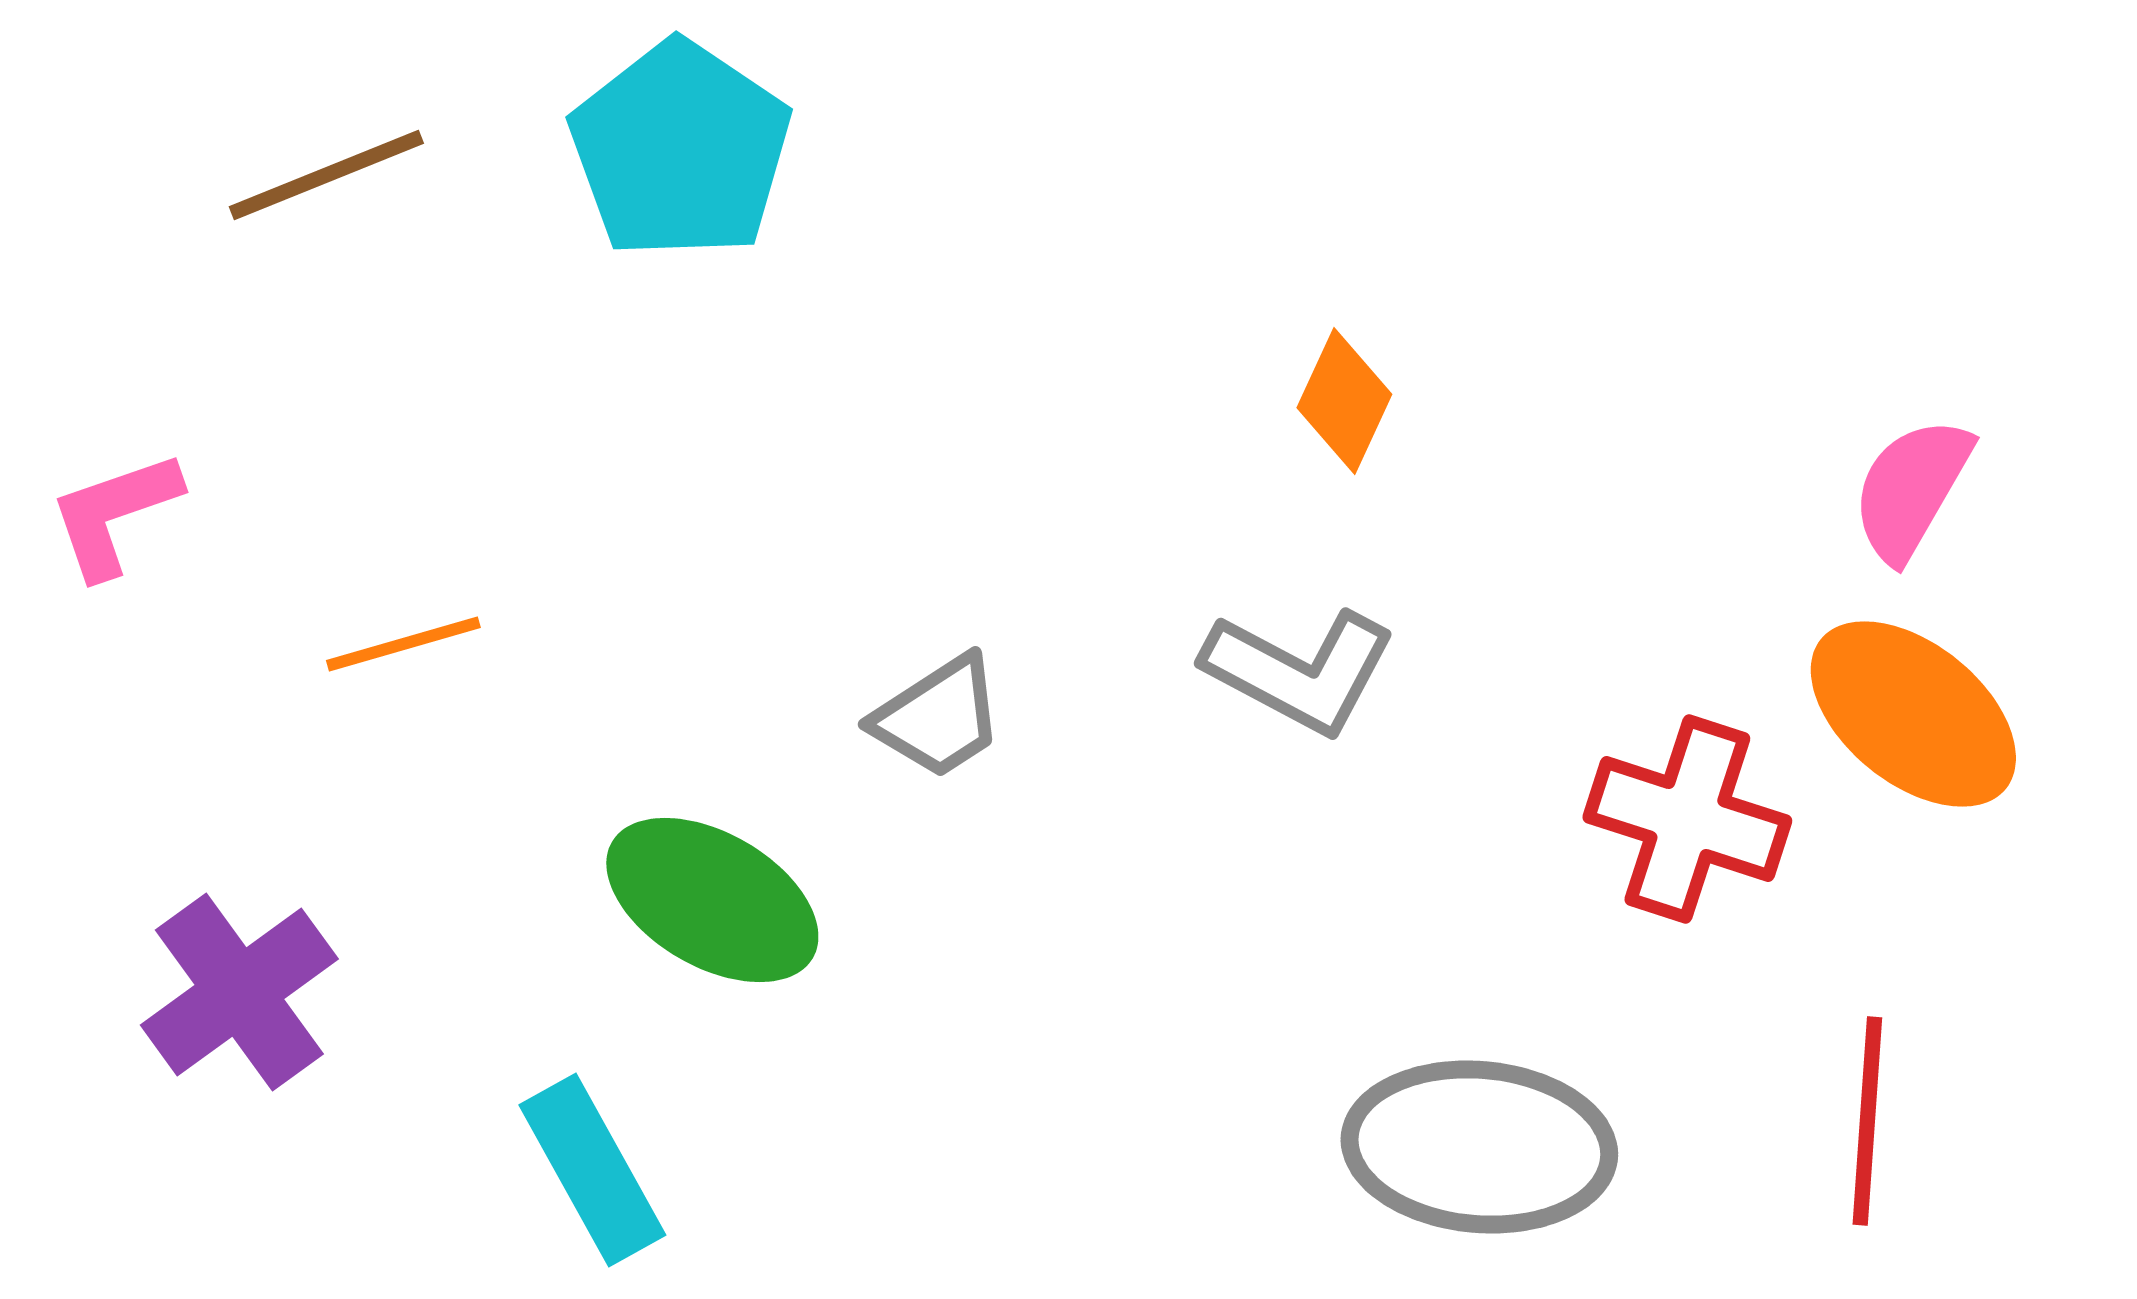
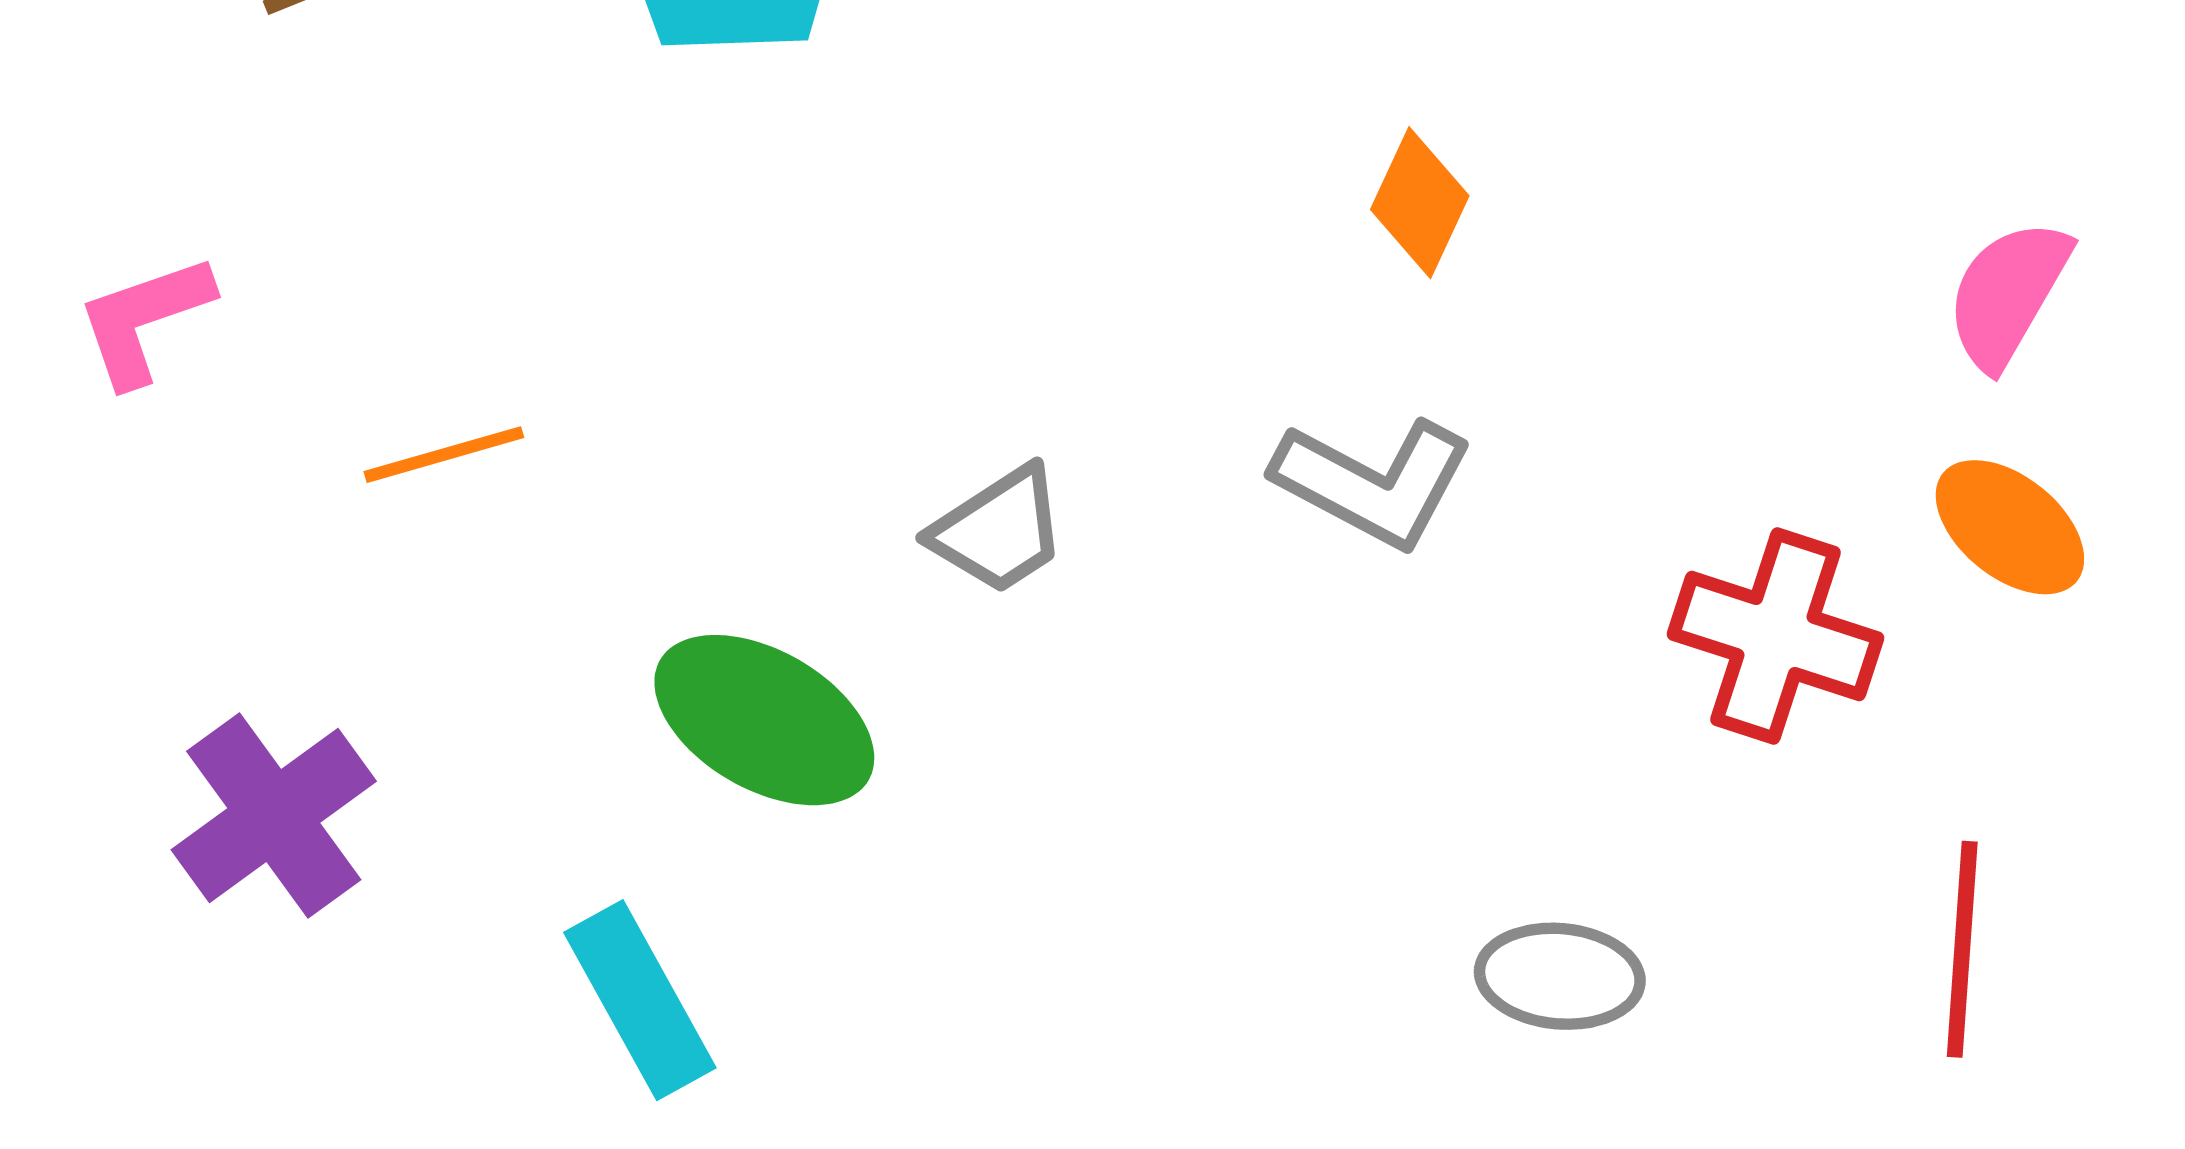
orange ellipse: (1913, 714) -> (2010, 527), size x0.7
gray ellipse: (1479, 1147) -> (1560, 976), size x0.6

